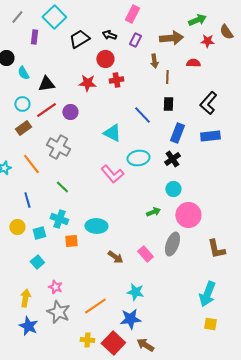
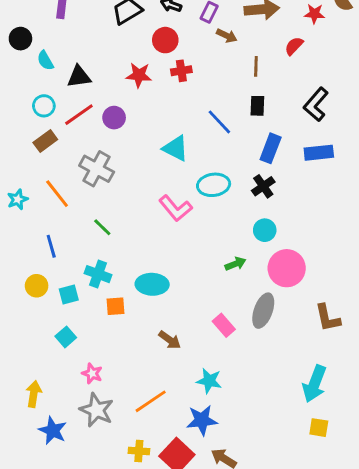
brown arrow: (154, 61) -> (227, 36), moved, turned -56
red semicircle: (193, 63) -> (294, 46), turned -48
brown arrow: (115, 257) -> (170, 340), moved
yellow arrow: (25, 298) -> (34, 394), moved

